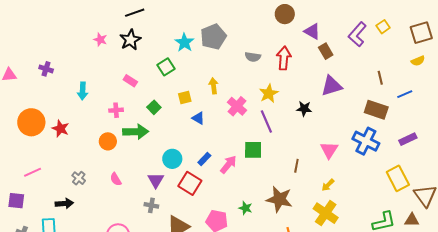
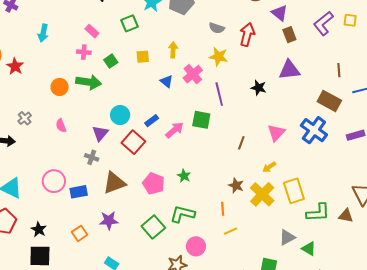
yellow square: (383, 27) -> (350, 20), turned 32
yellow star: (269, 93) -> (219, 57), moved, turned 30
pink cross: (116, 110) -> (84, 52), moved
blue triangle: (198, 118) -> (166, 81), moved
yellow rectangle: (398, 178) -> (294, 191), moved
brown star: (279, 199) -> (236, 185), moved, size x0.6

